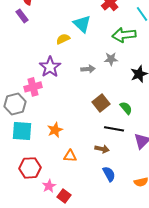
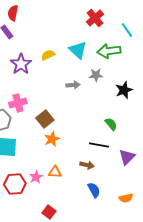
cyan triangle: (82, 24) -> (78, 50), moved
purple star: (50, 67) -> (21, 64), moved
brown square: (101, 103) -> (45, 119), moved
orange star: (55, 130) -> (52, 139), moved
pink star: (49, 186) -> (36, 177), moved

